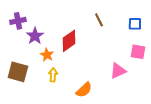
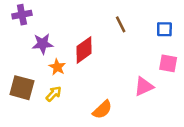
purple cross: (18, 21) -> (22, 15), moved
purple star: (35, 36) -> (43, 44), turned 30
yellow arrow: (53, 75) -> (54, 94), moved, turned 40

